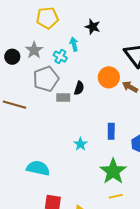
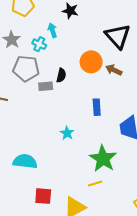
gray pentagon: (46, 79) -> (26, 68), turned 30
blue rectangle: (111, 131) -> (97, 107), moved
yellow line: (116, 196) -> (95, 183), moved

